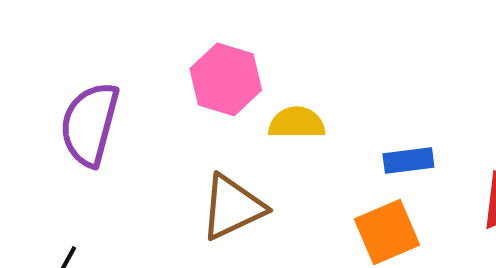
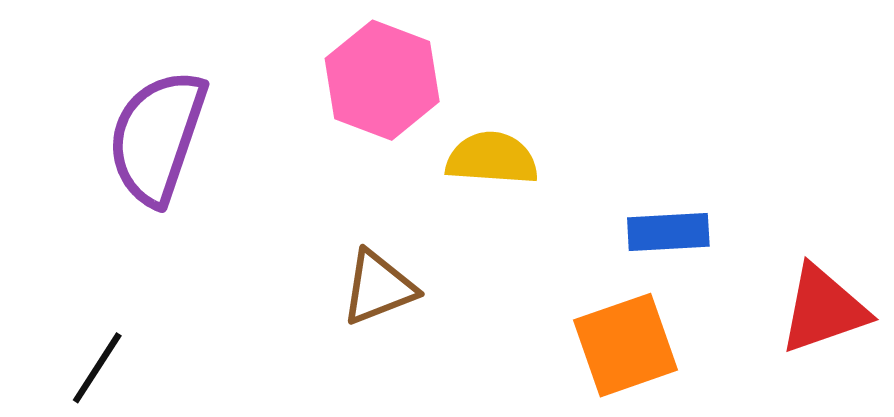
brown triangle: (232, 207) -> (378, 288), size x0.7

